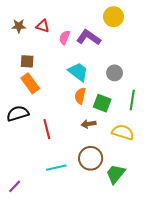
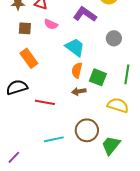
pink semicircle: (65, 37) -> (51, 24), moved, turned -88
brown square: (27, 61) -> (25, 28), moved
gray circle: (115, 73) -> (114, 38), moved
brown arrow: (89, 124) -> (79, 91), moved
red line: (47, 129) -> (45, 102), turned -66

